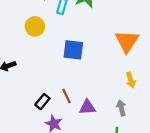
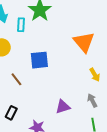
brown line: (66, 96) -> (16, 79), moved
black rectangle: (42, 102) -> (11, 113), moved

